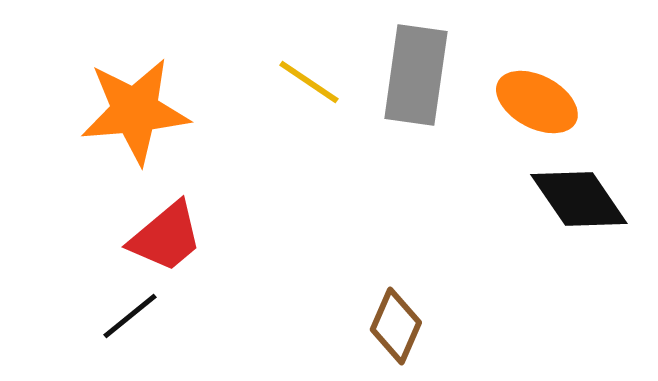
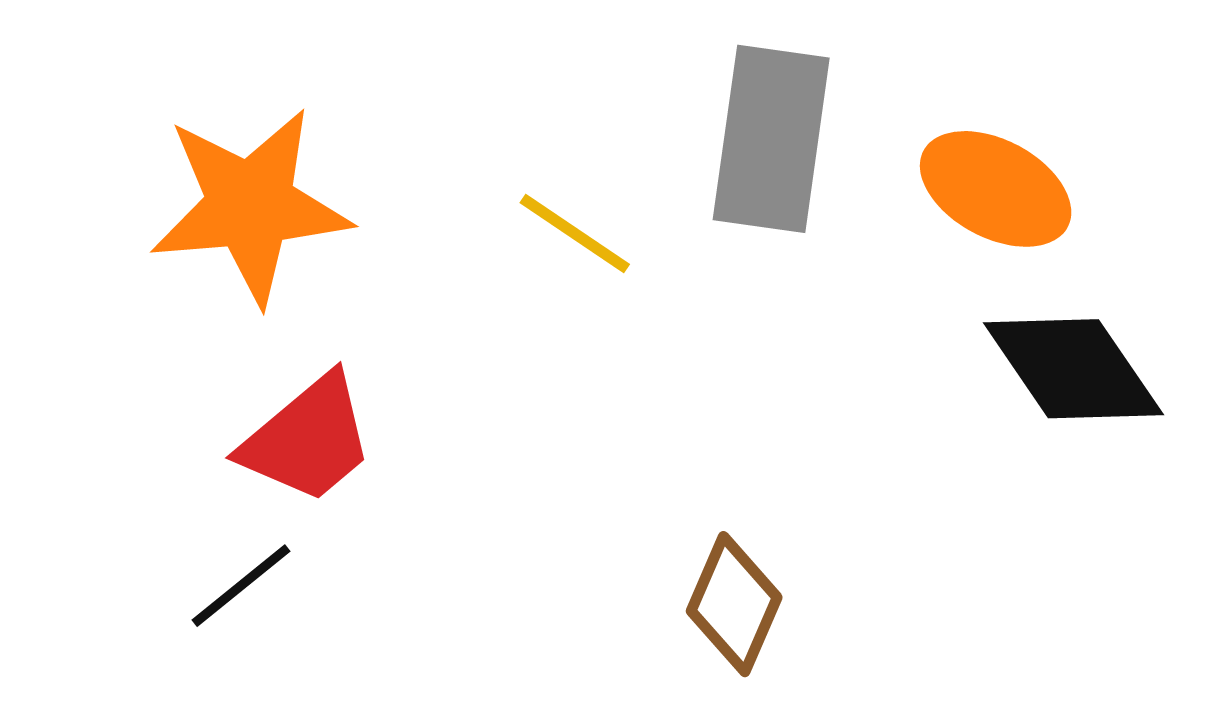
yellow line: (309, 82) -> (575, 233), moved

